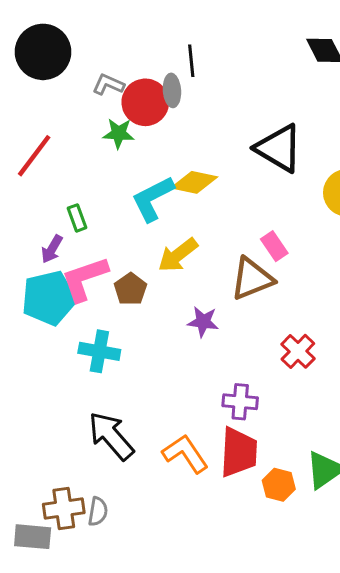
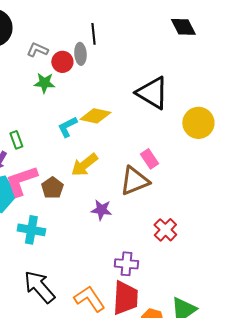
red circle: (145, 102) -> (62, 62), size x0.7
cyan L-shape: (153, 199) -> (67, 127), size x0.7

